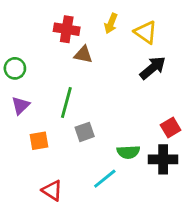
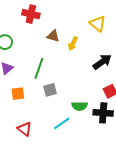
yellow arrow: (111, 23) -> (73, 44), moved
red cross: (67, 29) -> (31, 14), moved
black arrow: (153, 68) -> (102, 62), moved

